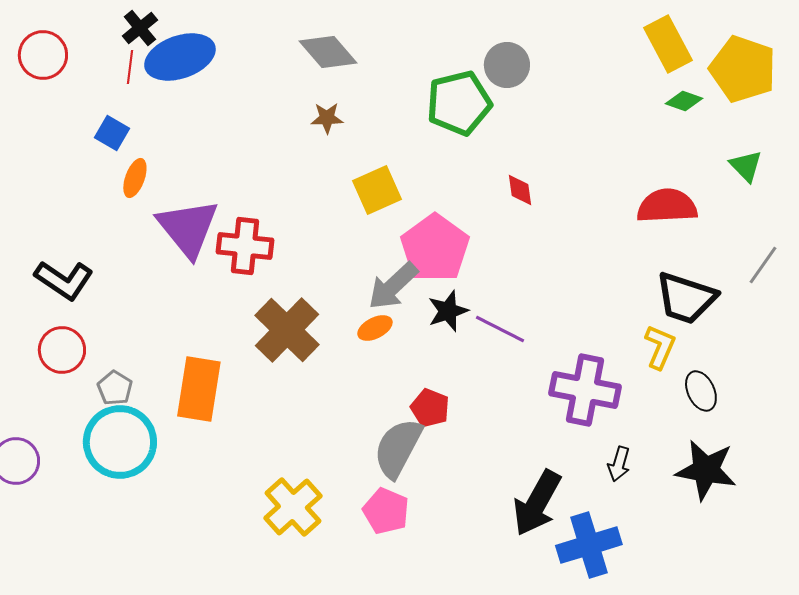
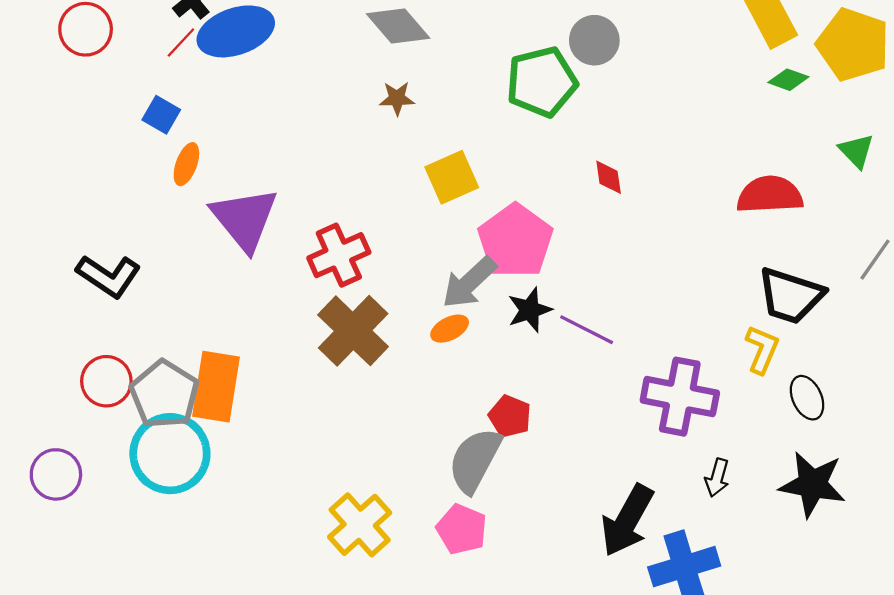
red line: (130, 67) -> (181, 42), turned 36
red cross: (245, 246) -> (339, 255), moved, turned -30
red circle: (62, 350) -> (106, 381), moved
gray pentagon: (115, 388) -> (164, 394), size x1.8
orange rectangle: (199, 389) -> (216, 387), moved

